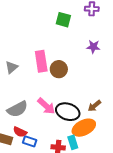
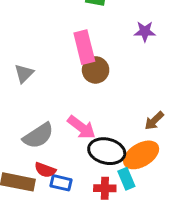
pink rectangle: (41, 61) -> (84, 47), moved
black ellipse: (68, 112) -> (107, 151), moved

